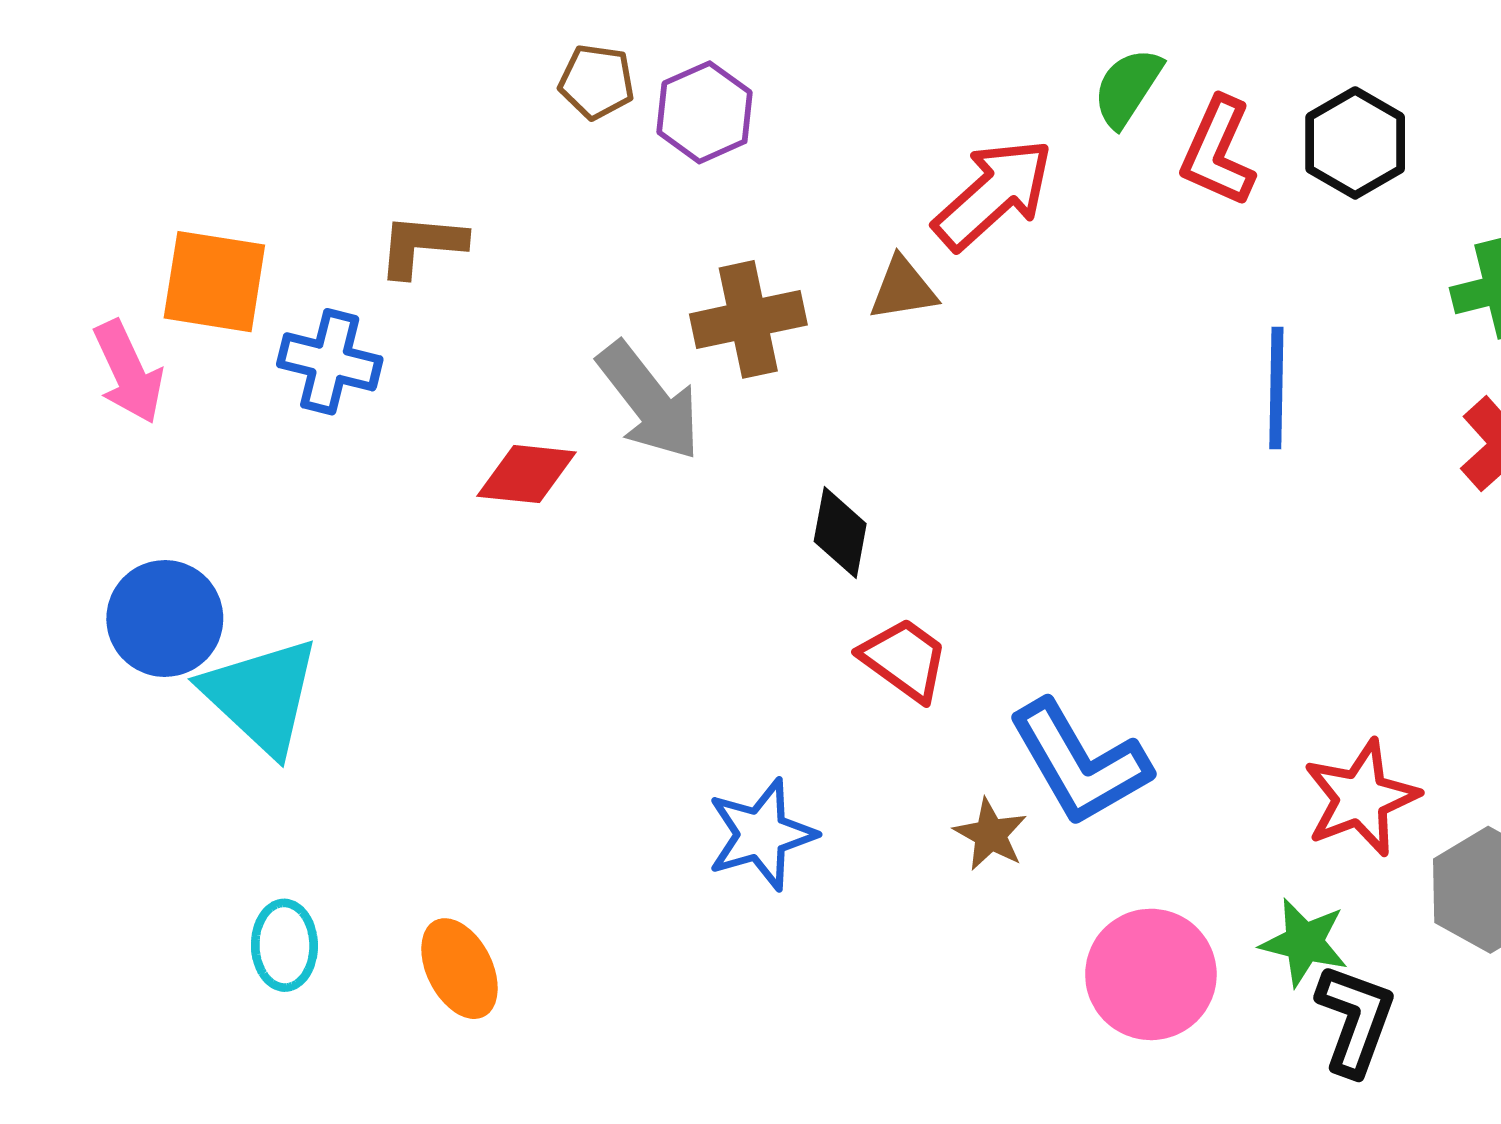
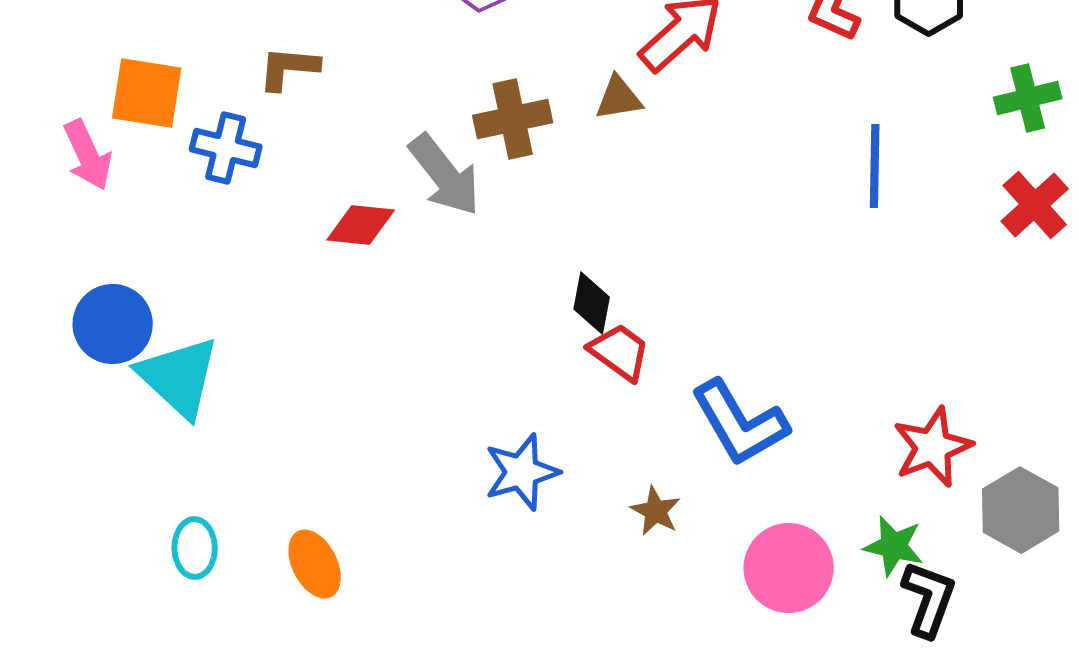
black diamond: (840, 532) -> (592, 303), moved
brown star: (990, 834) -> (656, 511), moved

